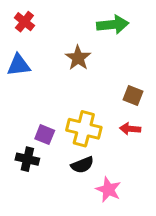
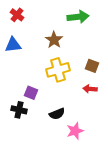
yellow cross: (84, 129) -> (58, 70), moved, turned -30
pink star: (108, 190) -> (75, 131), turned 30

